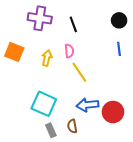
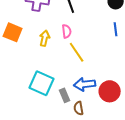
brown semicircle: (72, 126) -> (79, 108), moved
gray rectangle: (51, 130) -> (65, 95), moved

